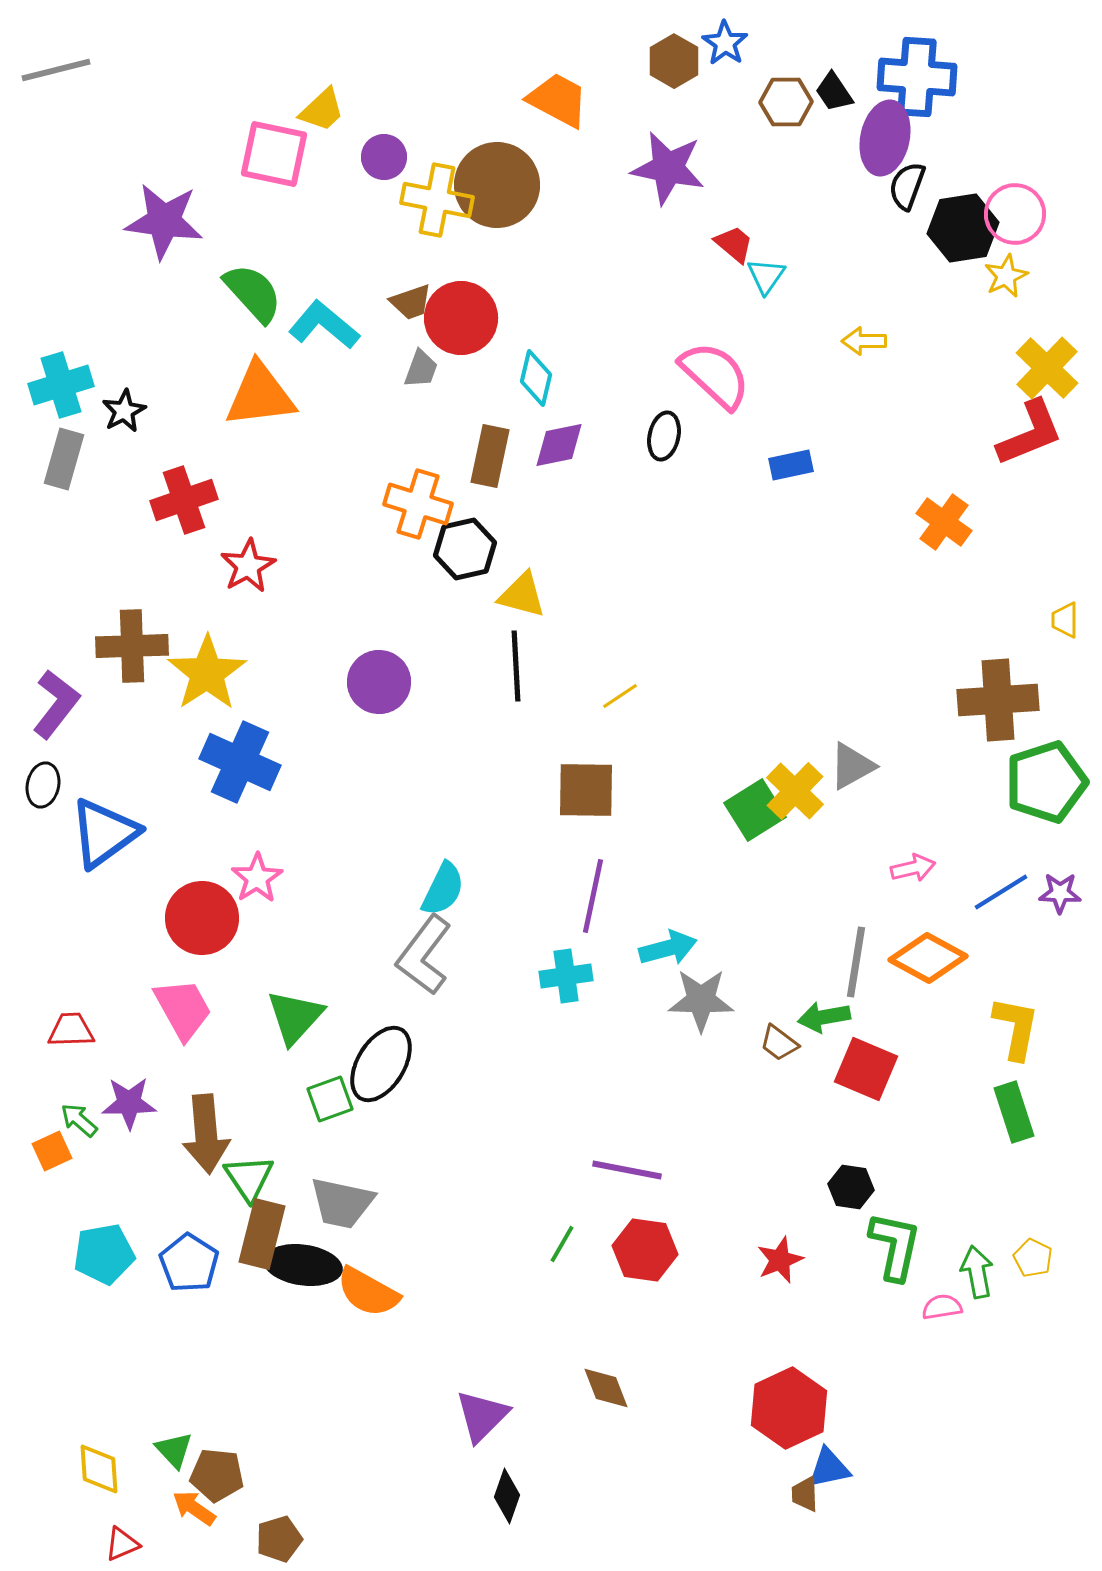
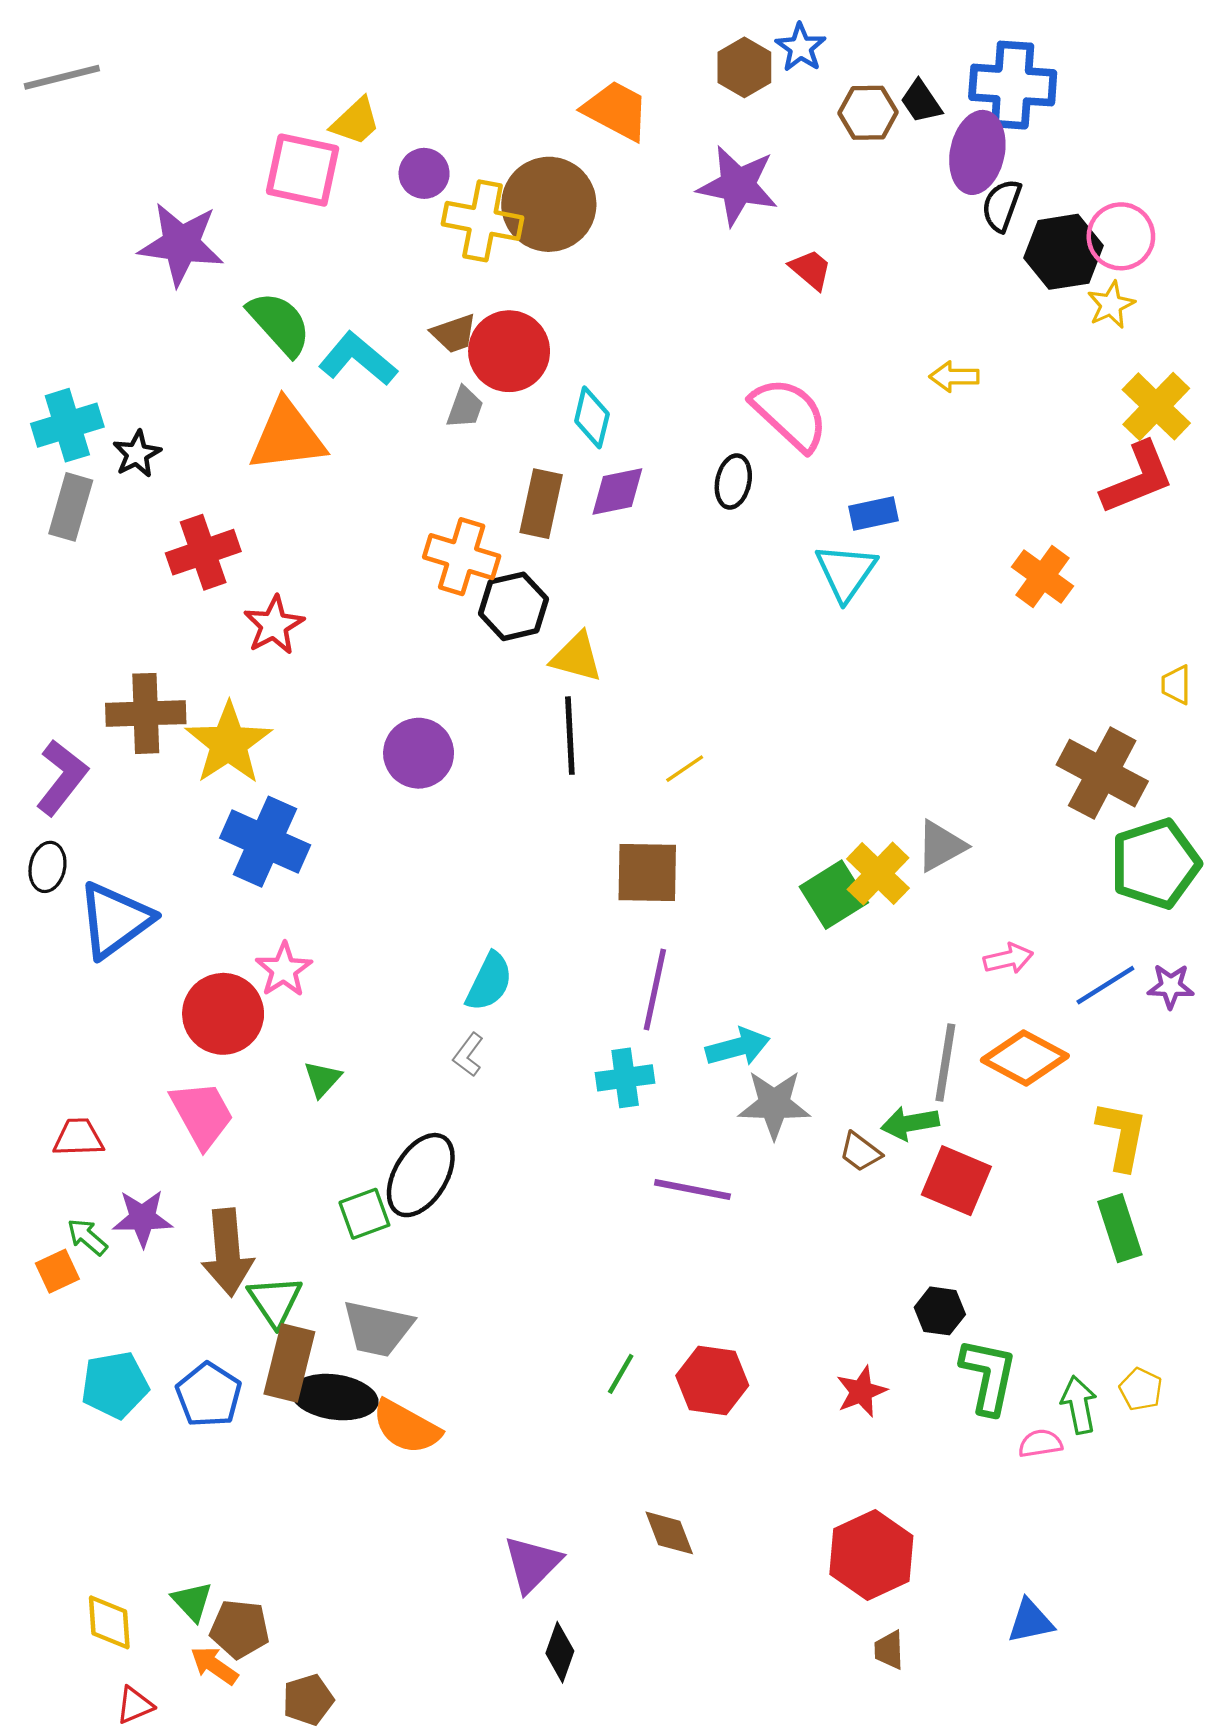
cyan triangle: (766, 276) -> (846, 572), moved, size x1.5
brown cross: (998, 700) -> (1102, 773), turned 32
gray L-shape: (424, 955) -> (468, 1055), size x0.5
green triangle: (295, 1017) -> (322, 1079), moved, size x0.6
purple line: (627, 1170) -> (692, 1189), moved
blue triangle: (829, 1468) -> (1030, 1621), moved

